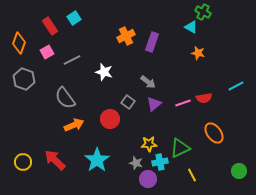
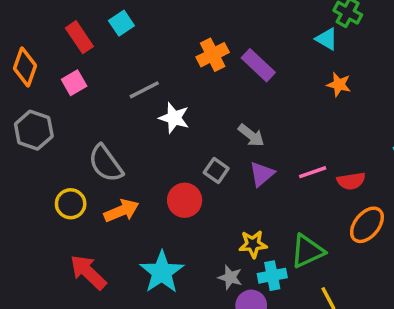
purple rectangle: (152, 42) -> (258, 65), turned -66
gray line: (72, 60) -> (144, 90), moved
red semicircle: (204, 98) -> (351, 181), moved
orange ellipse: (214, 133) -> (367, 225), turned 75
yellow circle: (23, 162) -> (71, 204), moved

